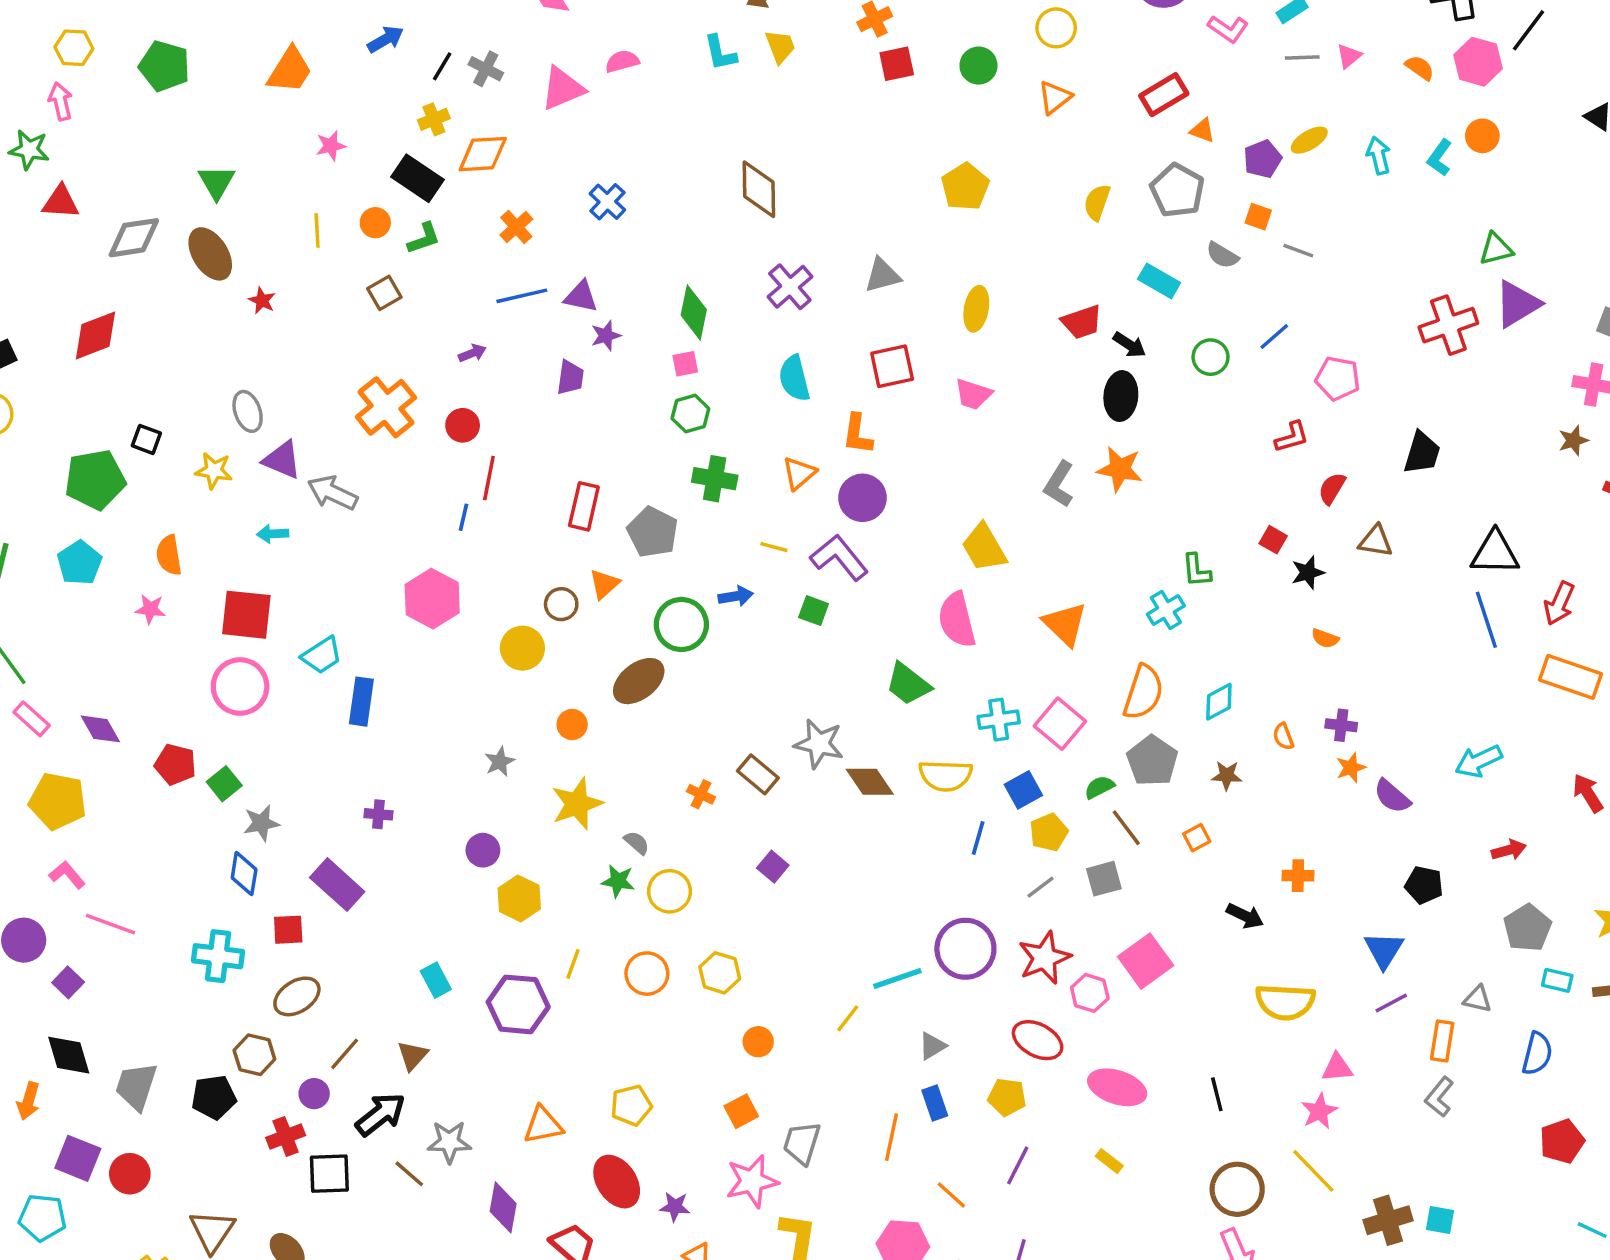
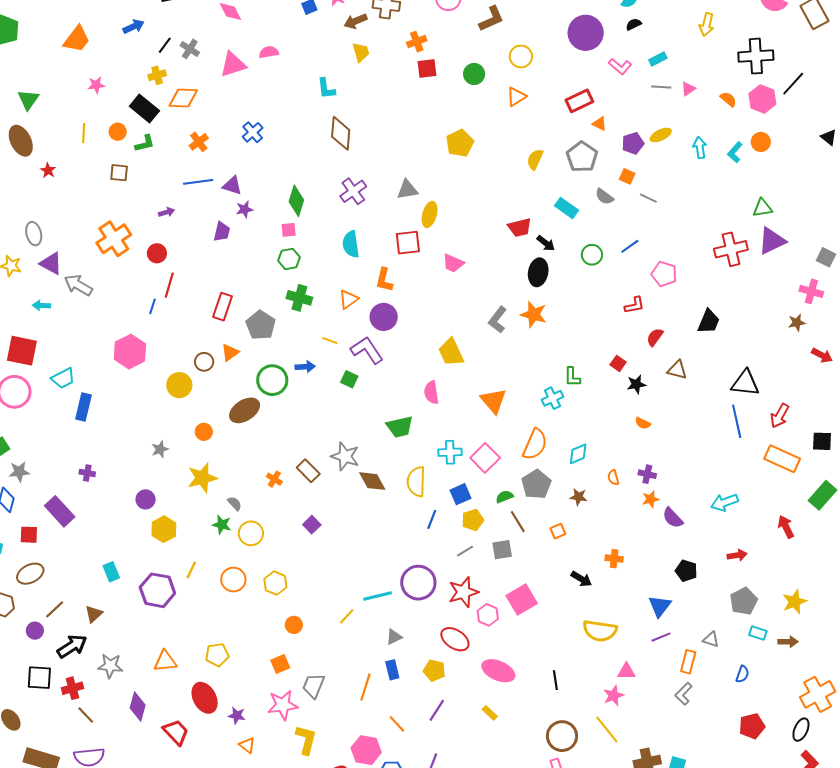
cyan L-shape: (720, 53) -> (326, 89), moved
brown square: (384, 293) -> (119, 173), turned 30
yellow ellipse: (976, 309) -> (430, 214), moved
pink semicircle: (957, 620) -> (431, 392), size x0.7
green trapezoid: (908, 684) -> (400, 427), turned -56
yellow semicircle: (945, 776) -> (416, 482), turned 84
blue semicircle: (1537, 1054) -> (742, 674), size x0.7
red cross: (286, 1137) -> (72, 688), moved
brown line: (409, 1174) -> (86, 715), moved

